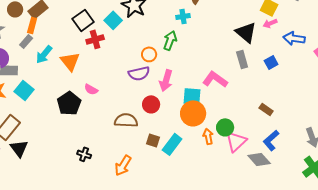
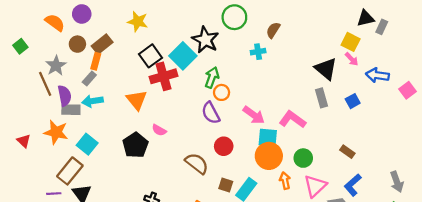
cyan square: (113, 20) -> (183, 56), size x1.4
pink arrow: (270, 23) -> (352, 59), turned -112
red cross: (95, 39) -> (163, 76), size x1.4
green arrow: (170, 40) -> (212, 77), moved
cyan arrow: (44, 54) -> (92, 101), moved, turned 42
purple semicircle: (139, 73) -> (211, 113), turned 75
pink arrow: (166, 80) -> (254, 115), moved, turned -70
cyan square: (24, 90) -> (87, 144), moved
brown semicircle: (126, 120) -> (197, 163), turned 35
green circle: (225, 127) -> (303, 158), moved

